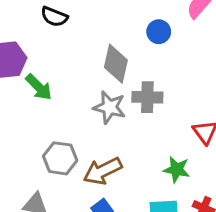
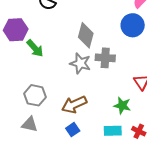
blue circle: (159, 32) -> (133, 25), moved, size x1.5
gray hexagon: (60, 158) -> (35, 95), moved

